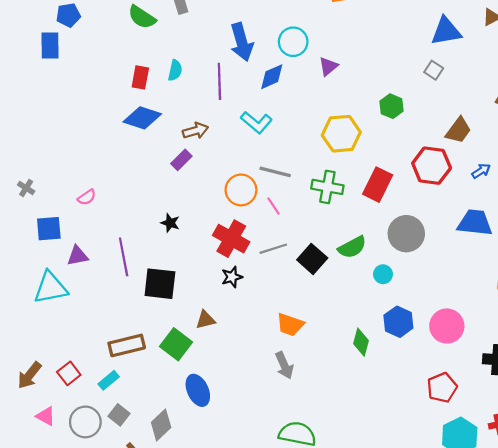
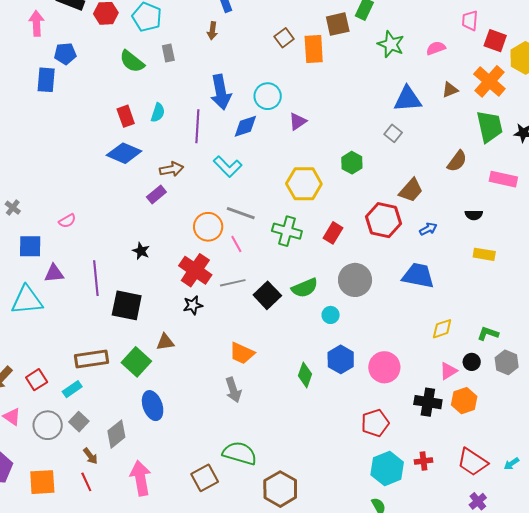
red rectangle: (140, 77) -> (126, 116), turned -35
red rectangle: (378, 185) -> (333, 233), size x0.7

